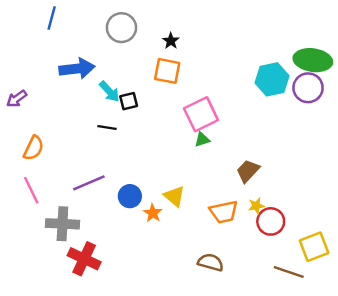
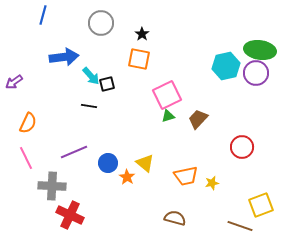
brown trapezoid: (248, 171) -> (198, 119), moved
yellow star: (256, 206) -> (212, 183), moved
red circle: (271, 221) -> (242, 147), moved

